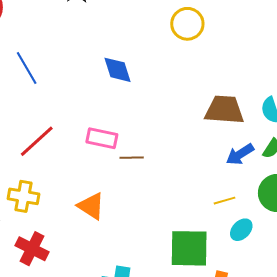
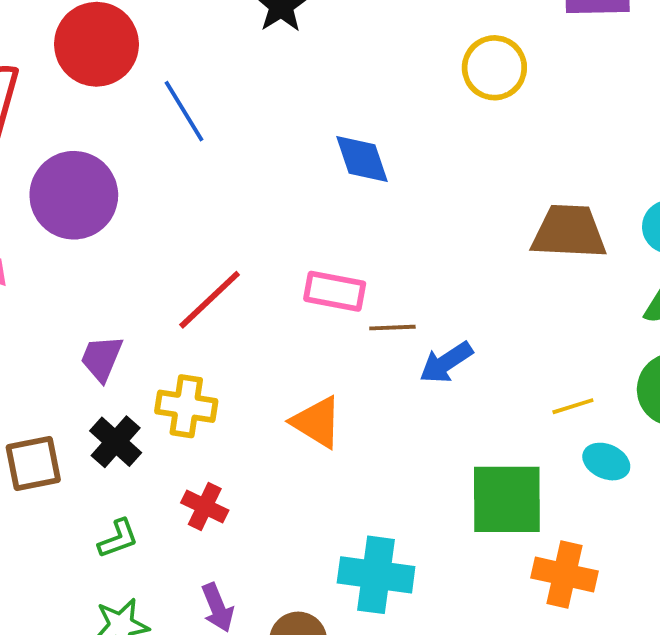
blue line: (27, 68) -> (184, 111), moved
blue arrow: (240, 154) -> (446, 362), moved
cyan ellipse: (241, 230) -> (606, 462), turned 70
red cross: (32, 249) -> (205, 506), size x0.7

